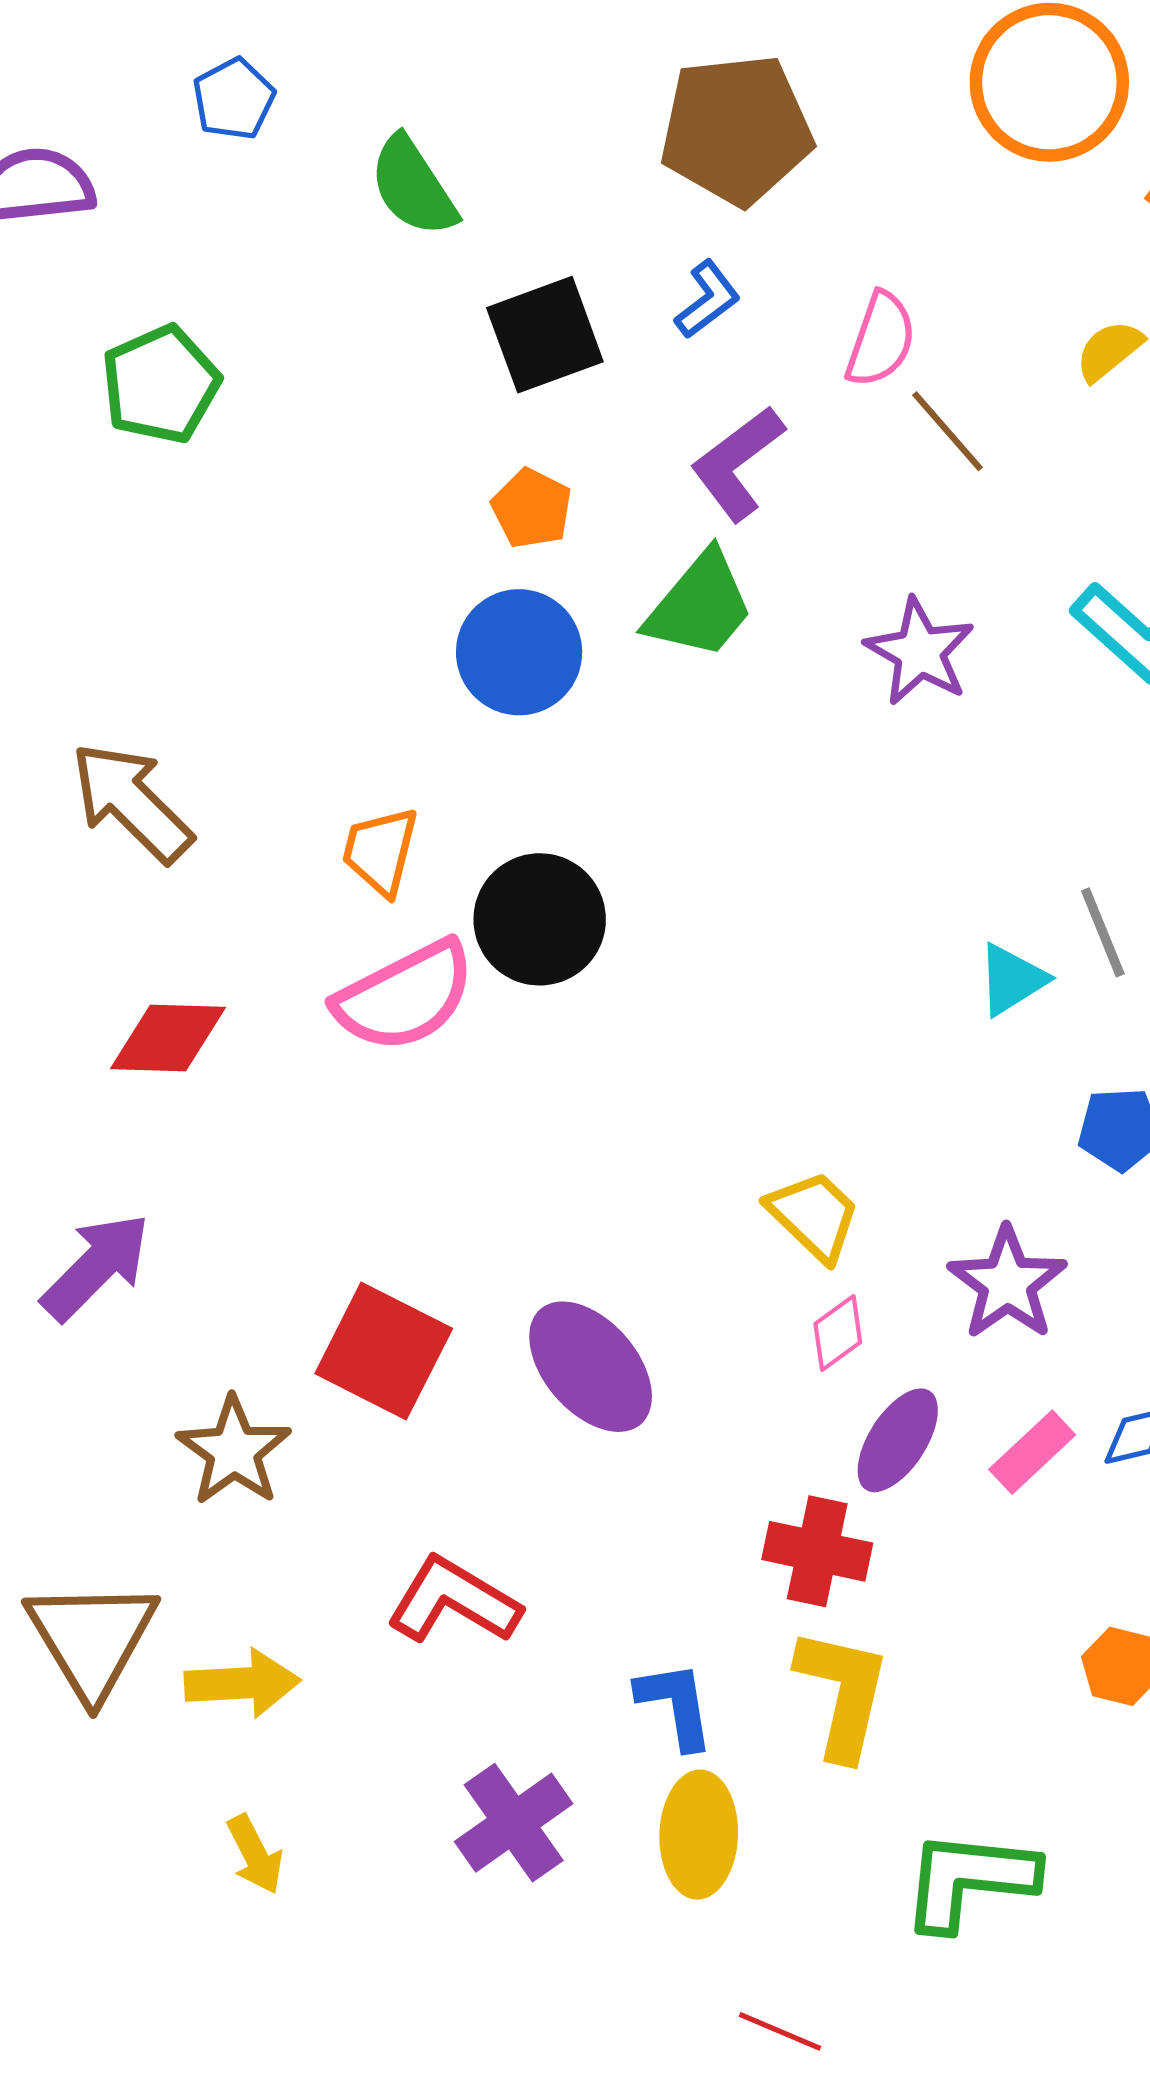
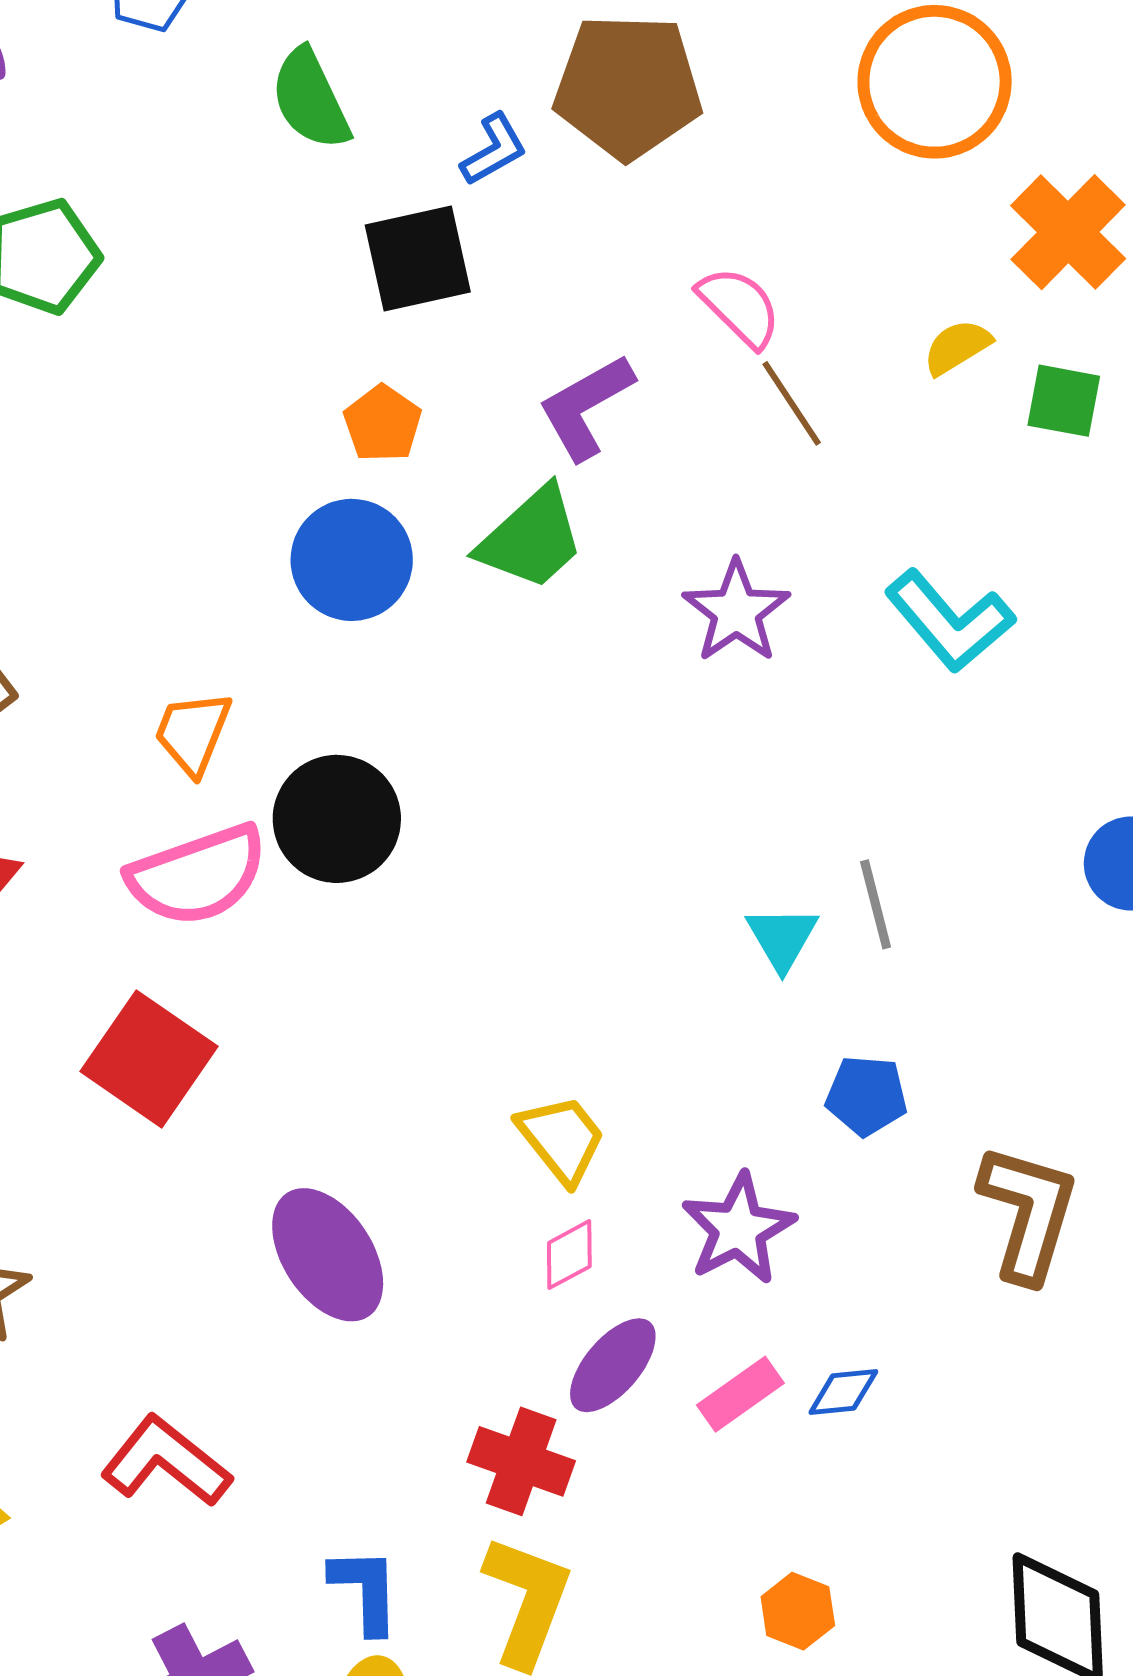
blue L-shape: (707, 300) -> (494, 150), moved
pink semicircle: (881, 340) -> (739, 307), turned -72
cyan triangle: (1012, 980) -> (782, 938), turned -36
red square: (384, 1351) -> (149, 1059), moved

